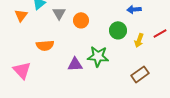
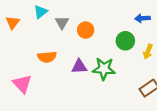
orange triangle: (21, 15) -> (13, 23), moved
purple triangle: (75, 64) -> (79, 67), moved

